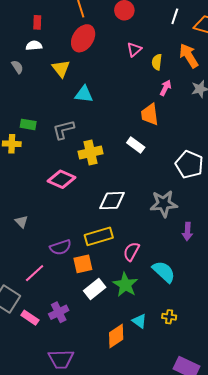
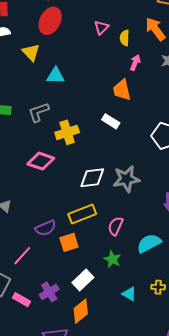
gray star: (164, 204) -> (126, 179), moved
cyan semicircle: (164, 272) -> (149, 243), turned -65
green star: (125, 285) -> (112, 259), size x0.7
white rectangle: (95, 289) -> (83, 280), moved
orange diamond: (116, 336) -> (81, 311), moved

